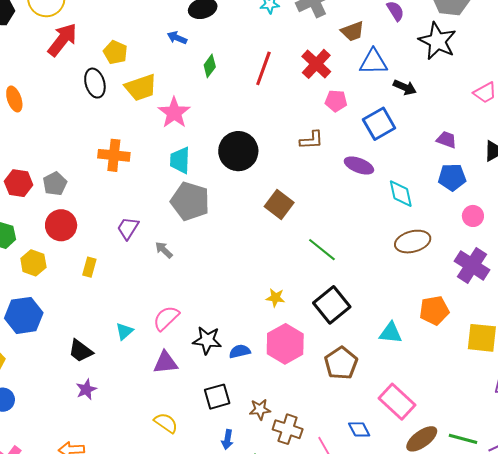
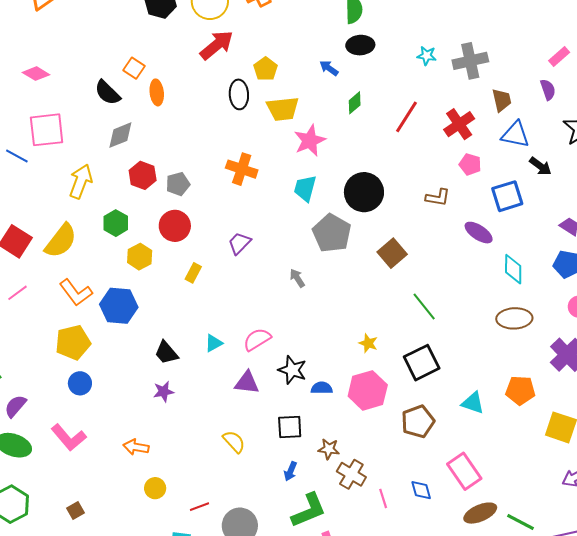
brown trapezoid: (353, 31) -> (502, 100), turned -95
gray pentagon: (190, 201) -> (332, 233), moved
gray arrow: (164, 250) -> (297, 278), moved

